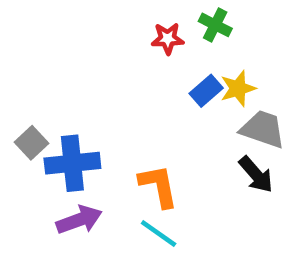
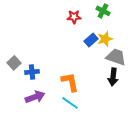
green cross: (215, 25) -> (103, 11), moved
blue cross: (72, 163) -> (32, 72), size x0.6
black arrow: (256, 175) -> (113, 77), turned 48

